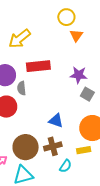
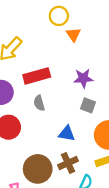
gray semicircle: (22, 88) -> (39, 103), moved
gray square: (87, 94) -> (88, 105), moved

